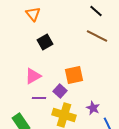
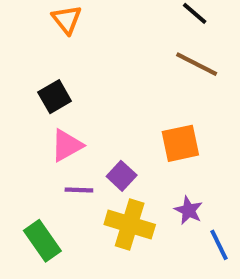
black square: (45, 42) -> (55, 97), moved
orange square: (74, 75) -> (180, 143), moved

